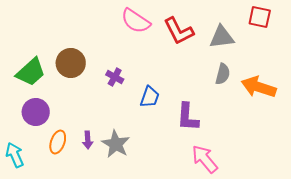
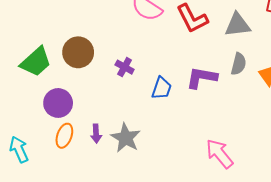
purple circle: (36, 112) -> (58, 103), moved
purple L-shape: (188, 117) -> (202, 78), moved, turned 96

